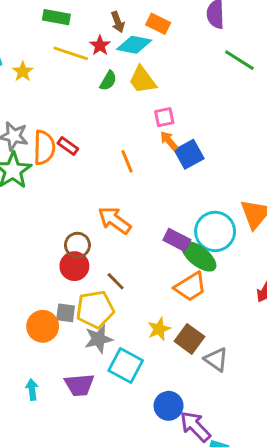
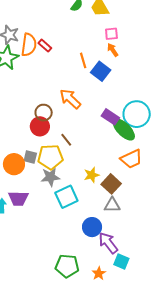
blue square: (189, 154) -> (101, 71), moved, turned -30
orange trapezoid: (190, 287) -> (131, 159), moved
gray triangle: (216, 359) -> (112, 205), moved, turned -42
cyan square: (126, 365) -> (66, 197), turned 30
purple trapezoid: (79, 385) -> (18, 198), moved

